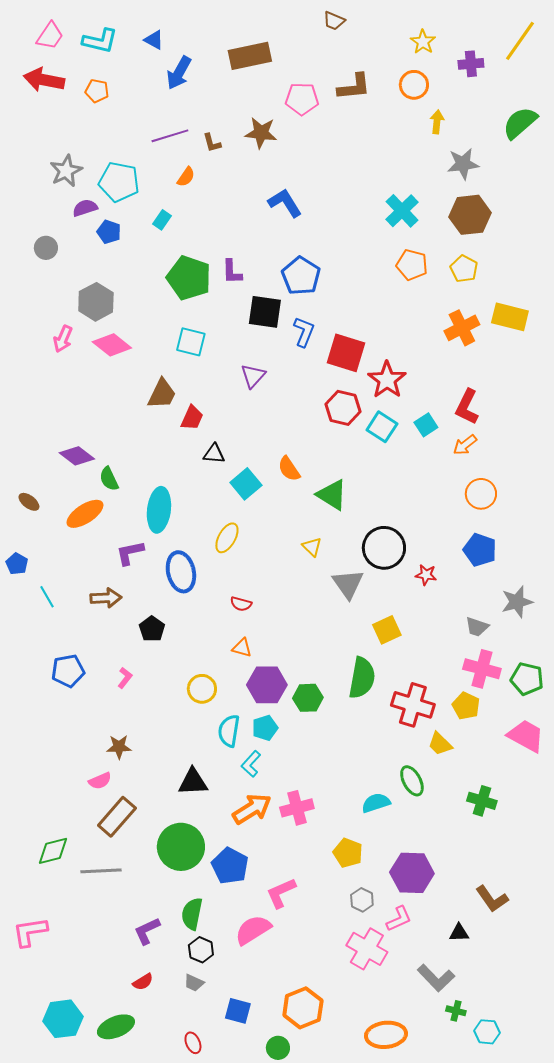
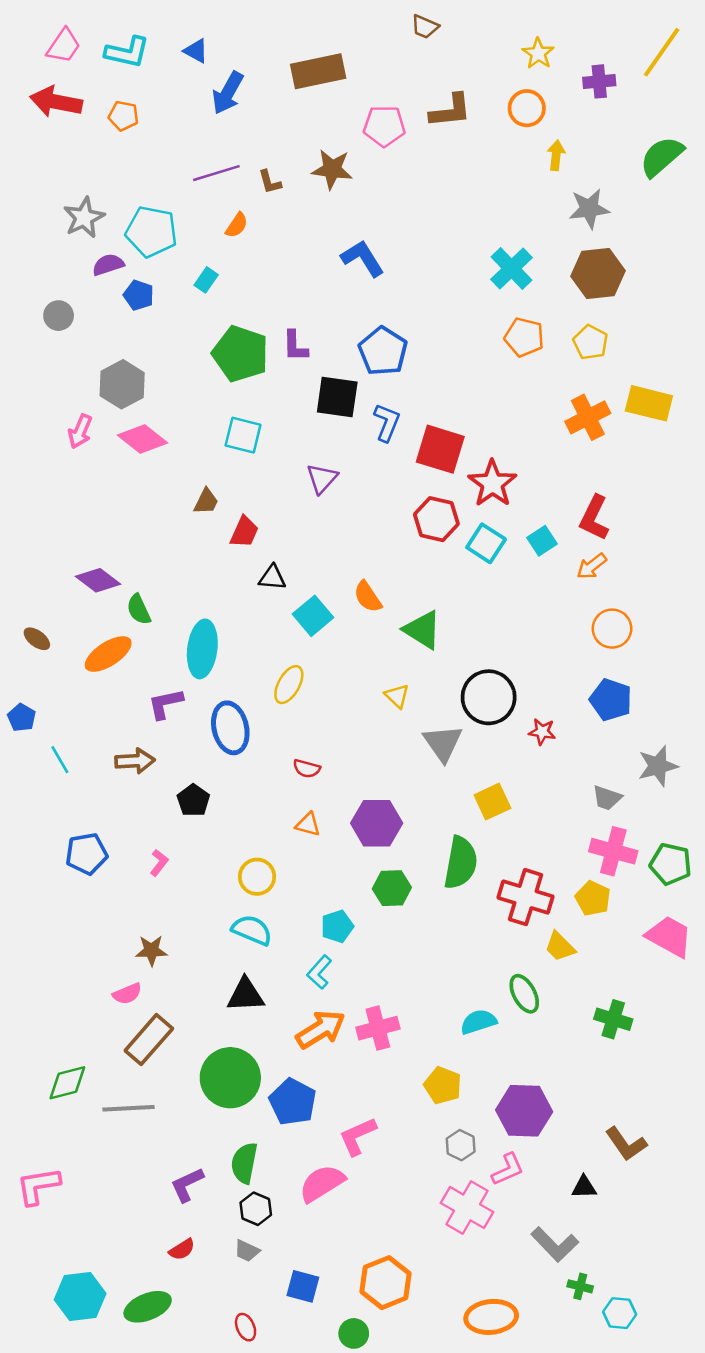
brown trapezoid: (162, 394) -> (206, 501), size x0.7
purple hexagon: (267, 685) -> (377, 823), moved
cyan semicircle: (229, 731) -> (252, 930), moved, turned 104

